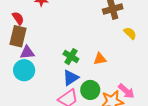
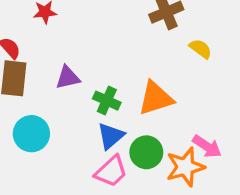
purple triangle: (27, 52) -> (68, 78), moved
orange triangle: (100, 59) -> (156, 98), size x1.6

